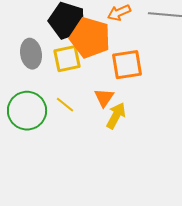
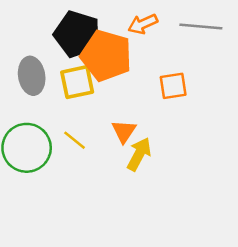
orange square: (127, 65) -> (173, 86), moved, size x0.7

